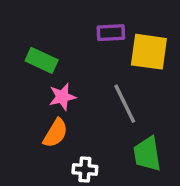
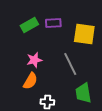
purple rectangle: (111, 33) -> (53, 23), moved
green rectangle: (42, 60) -> (29, 25), moved, turned -54

